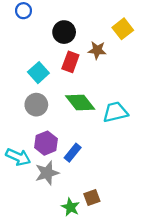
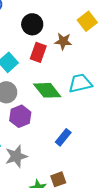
cyan trapezoid: (115, 112) -> (80, 83), moved
purple hexagon: (46, 143) -> (20, 116), moved
blue rectangle: (73, 153) -> (63, 137), moved

